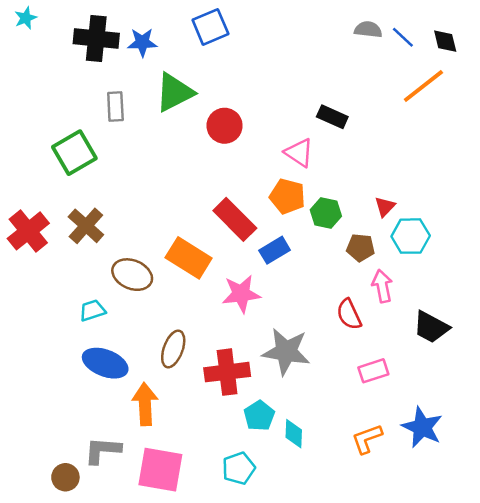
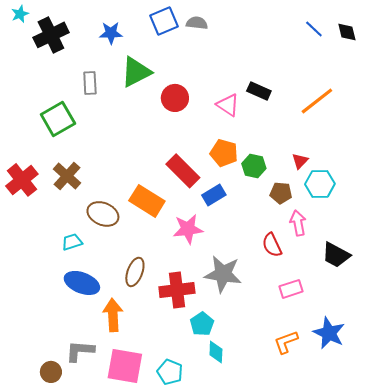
gray semicircle: (368, 30) -> (197, 23), moved
black cross: (96, 38) -> (51, 35), moved, turned -32
orange line: (423, 86) -> (317, 101), moved
pink triangle: (299, 153) -> (228, 105), moved
cyan diamond: (294, 434) -> (216, 352), moved
cyan pentagon: (239, 468) -> (170, 372), moved, turned -30

